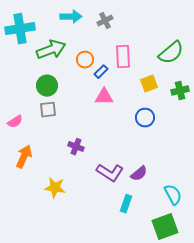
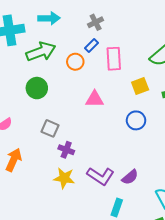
cyan arrow: (71, 17) -> (49, 18), moved
blue rectangle: (101, 72) -> (91, 46), moved
gray square: (48, 110) -> (50, 128), moved, turned 30
yellow star: (55, 188) -> (64, 178), moved

